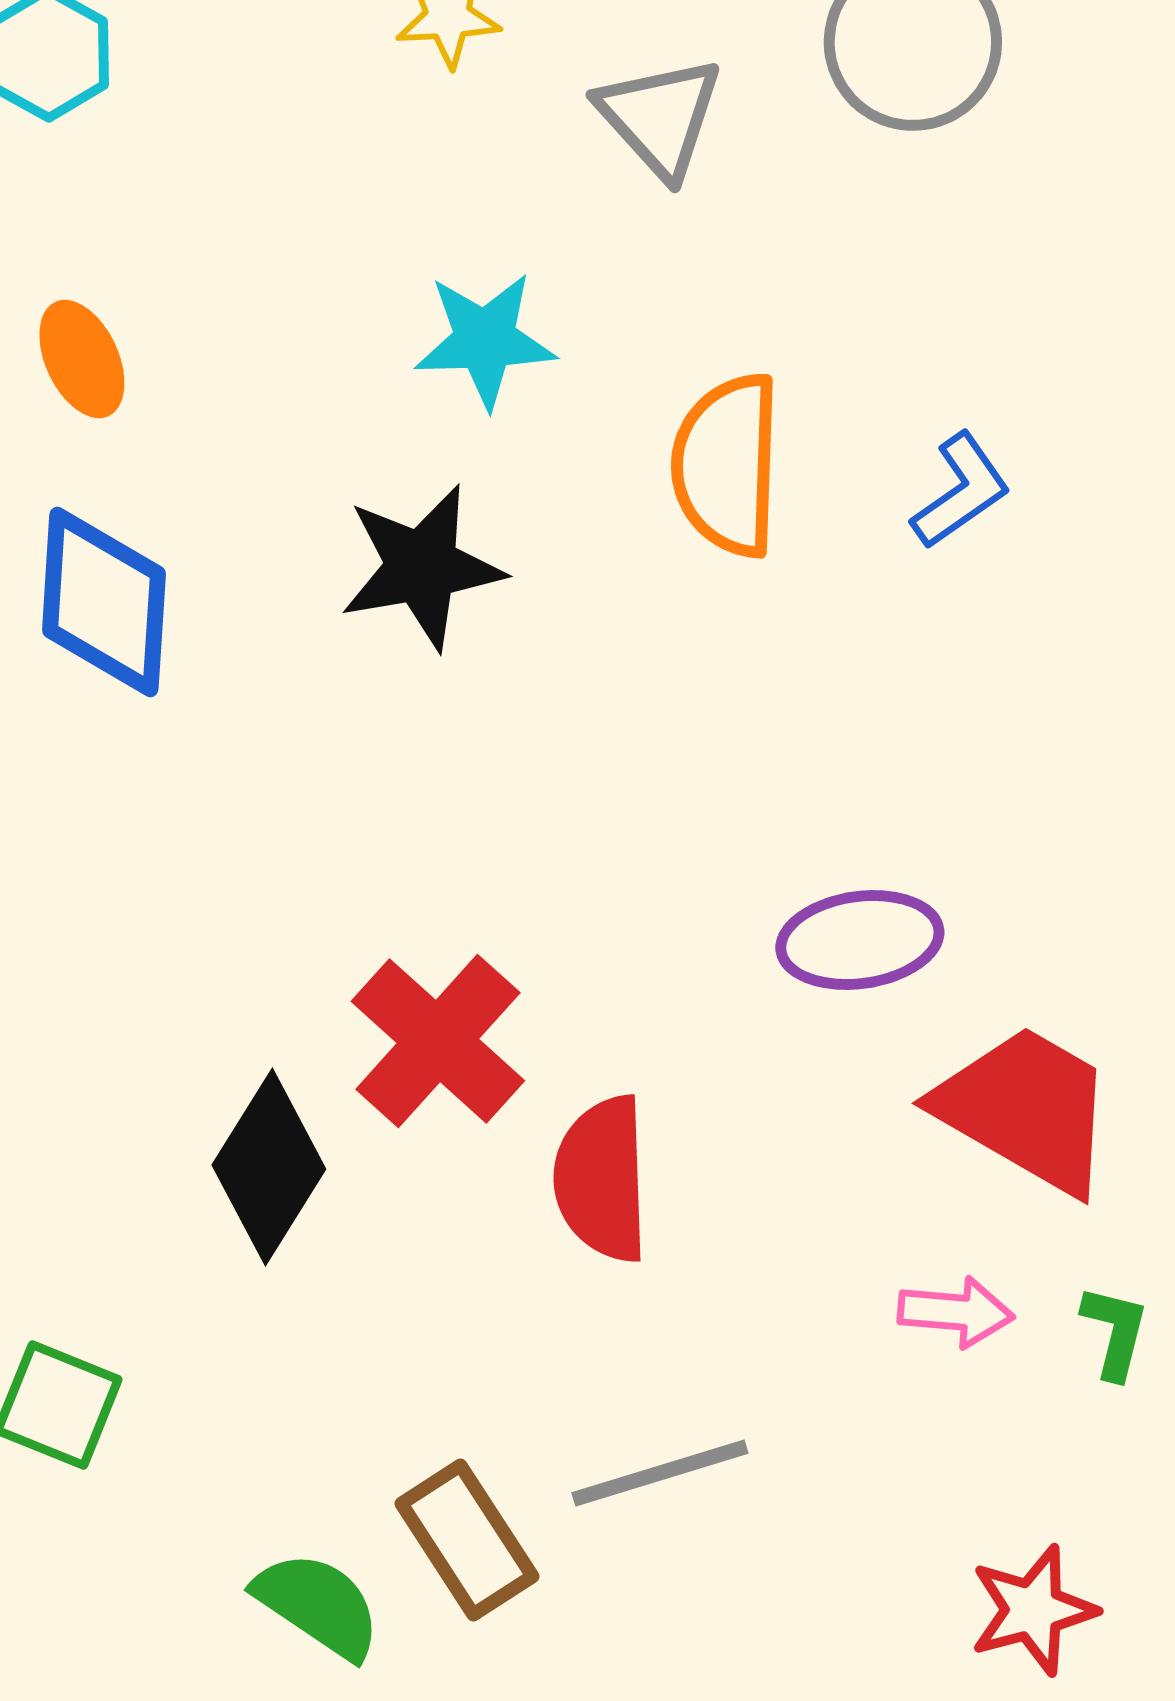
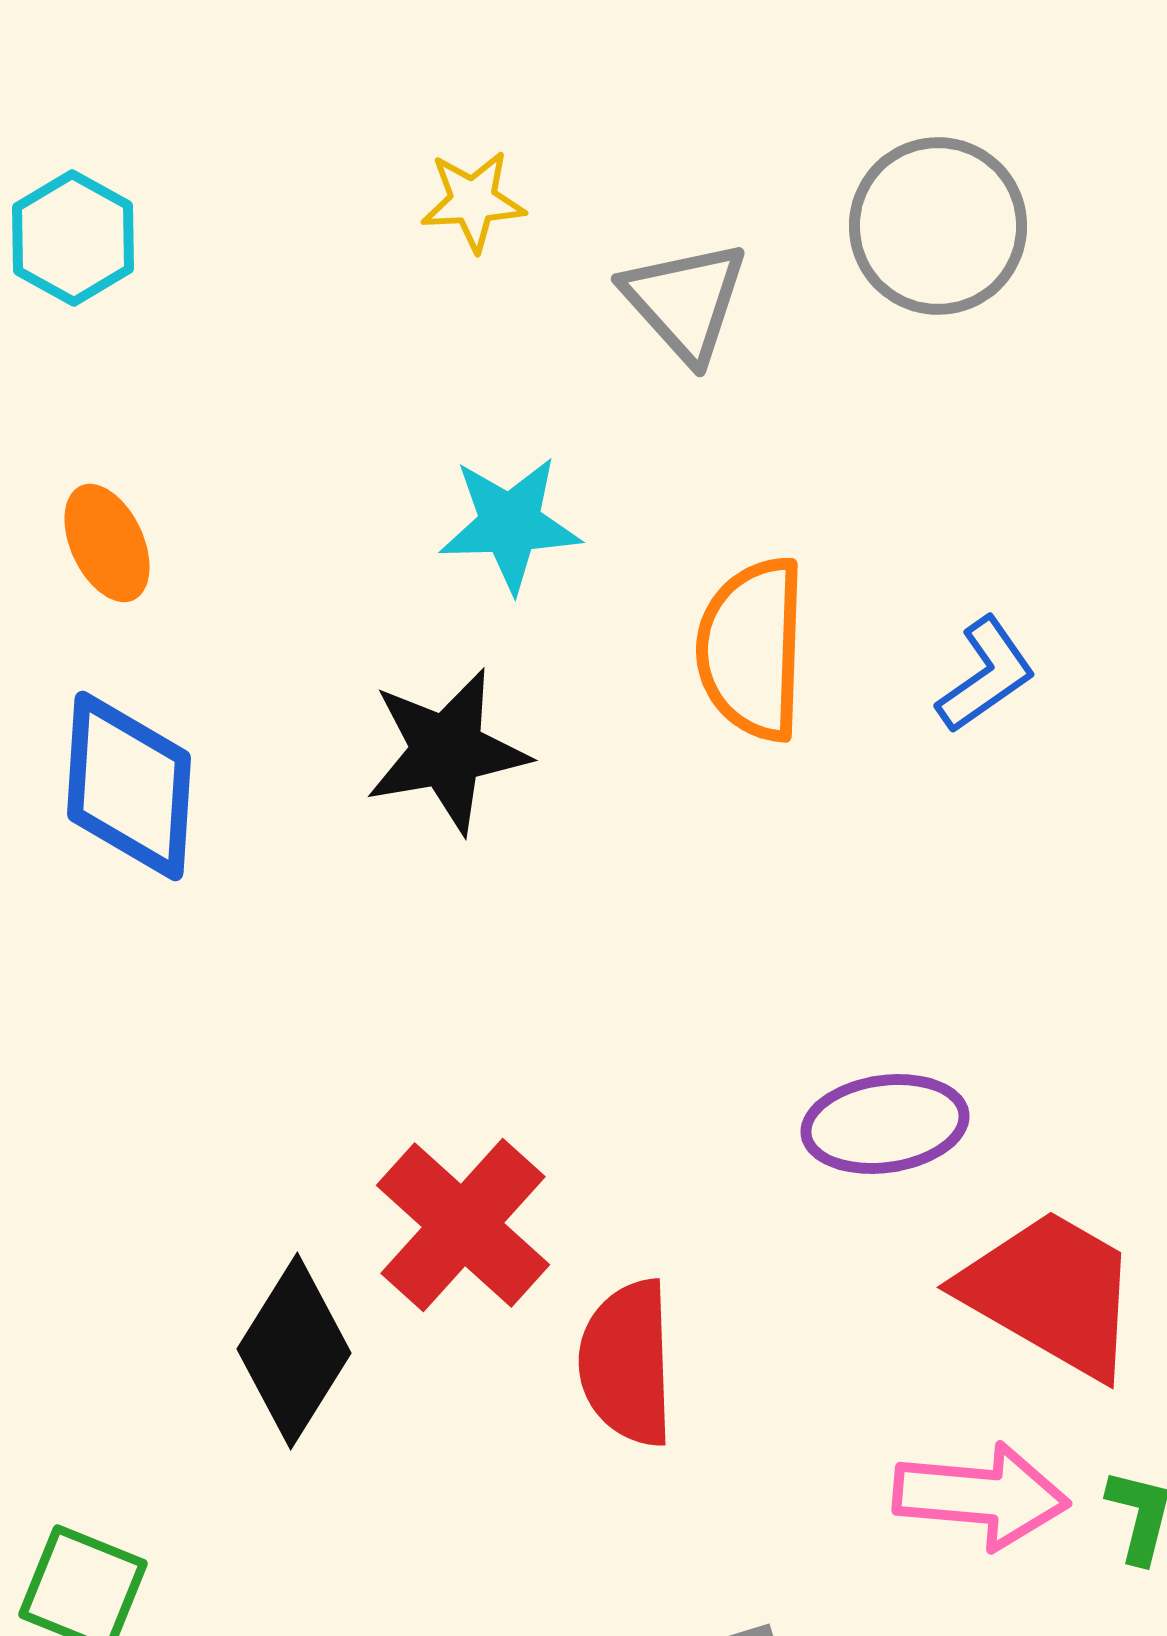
pink arrow: (956, 1312) -> (981, 1496), size x1.5

